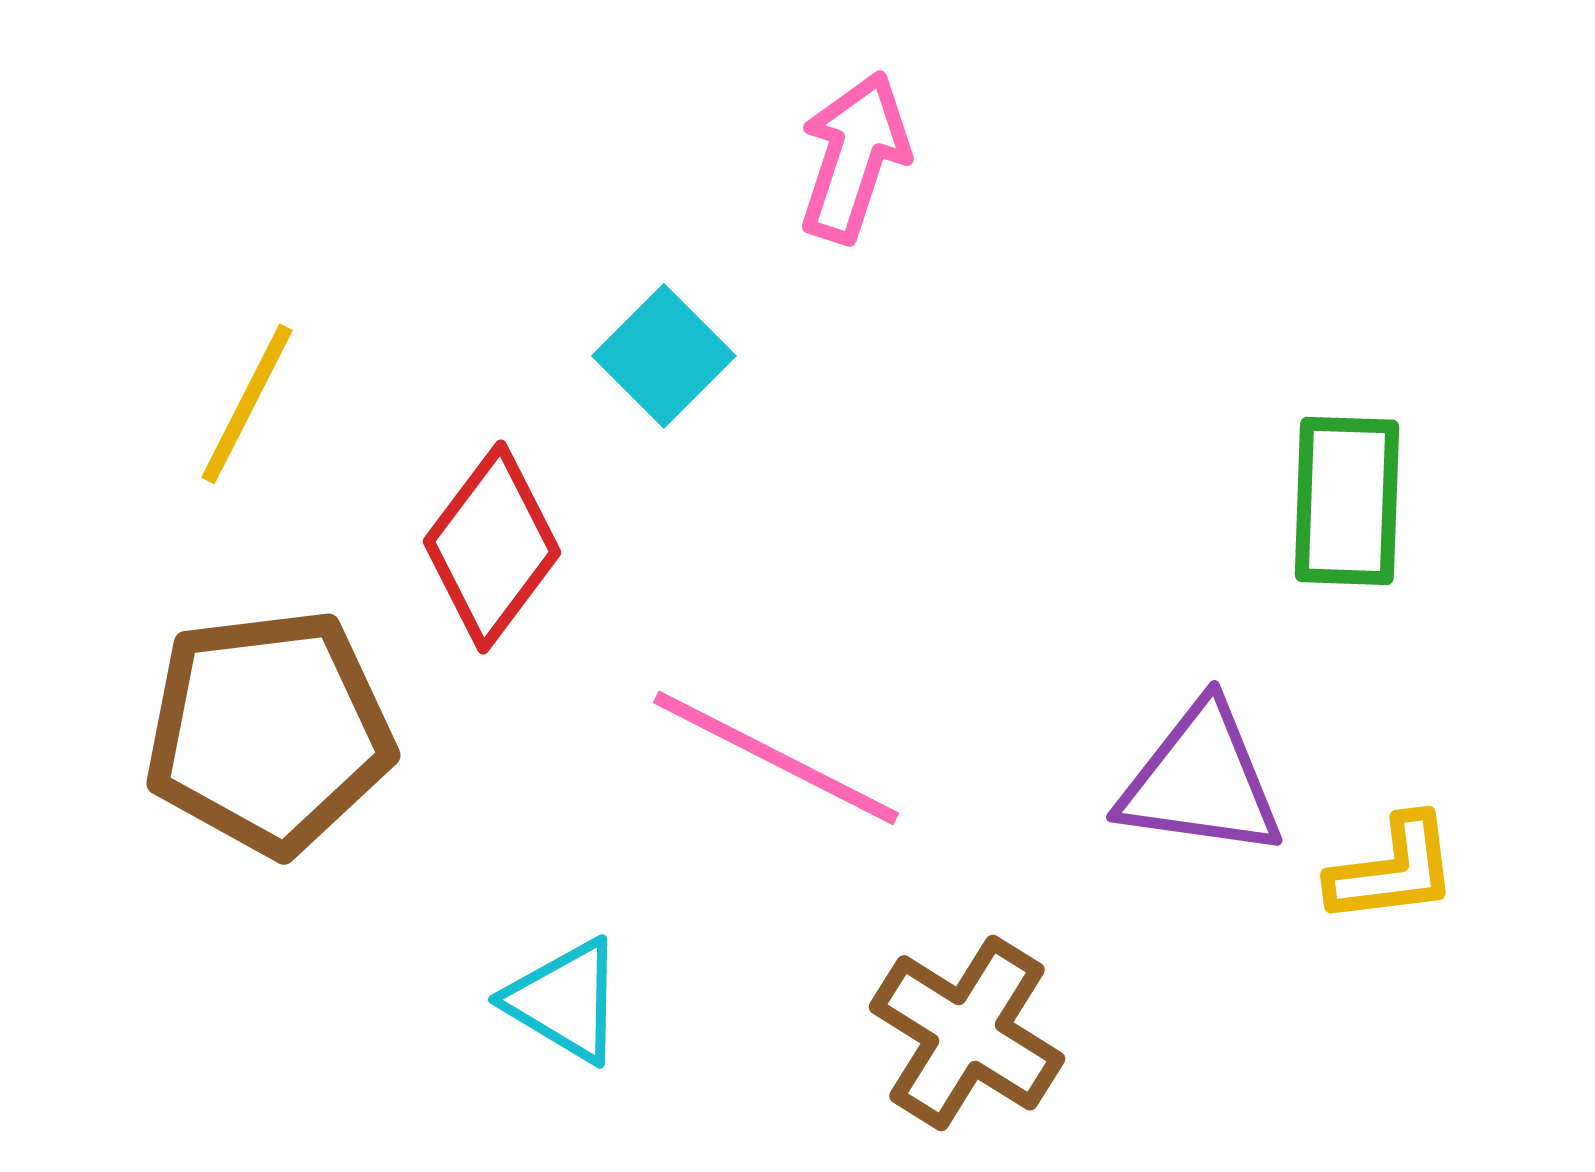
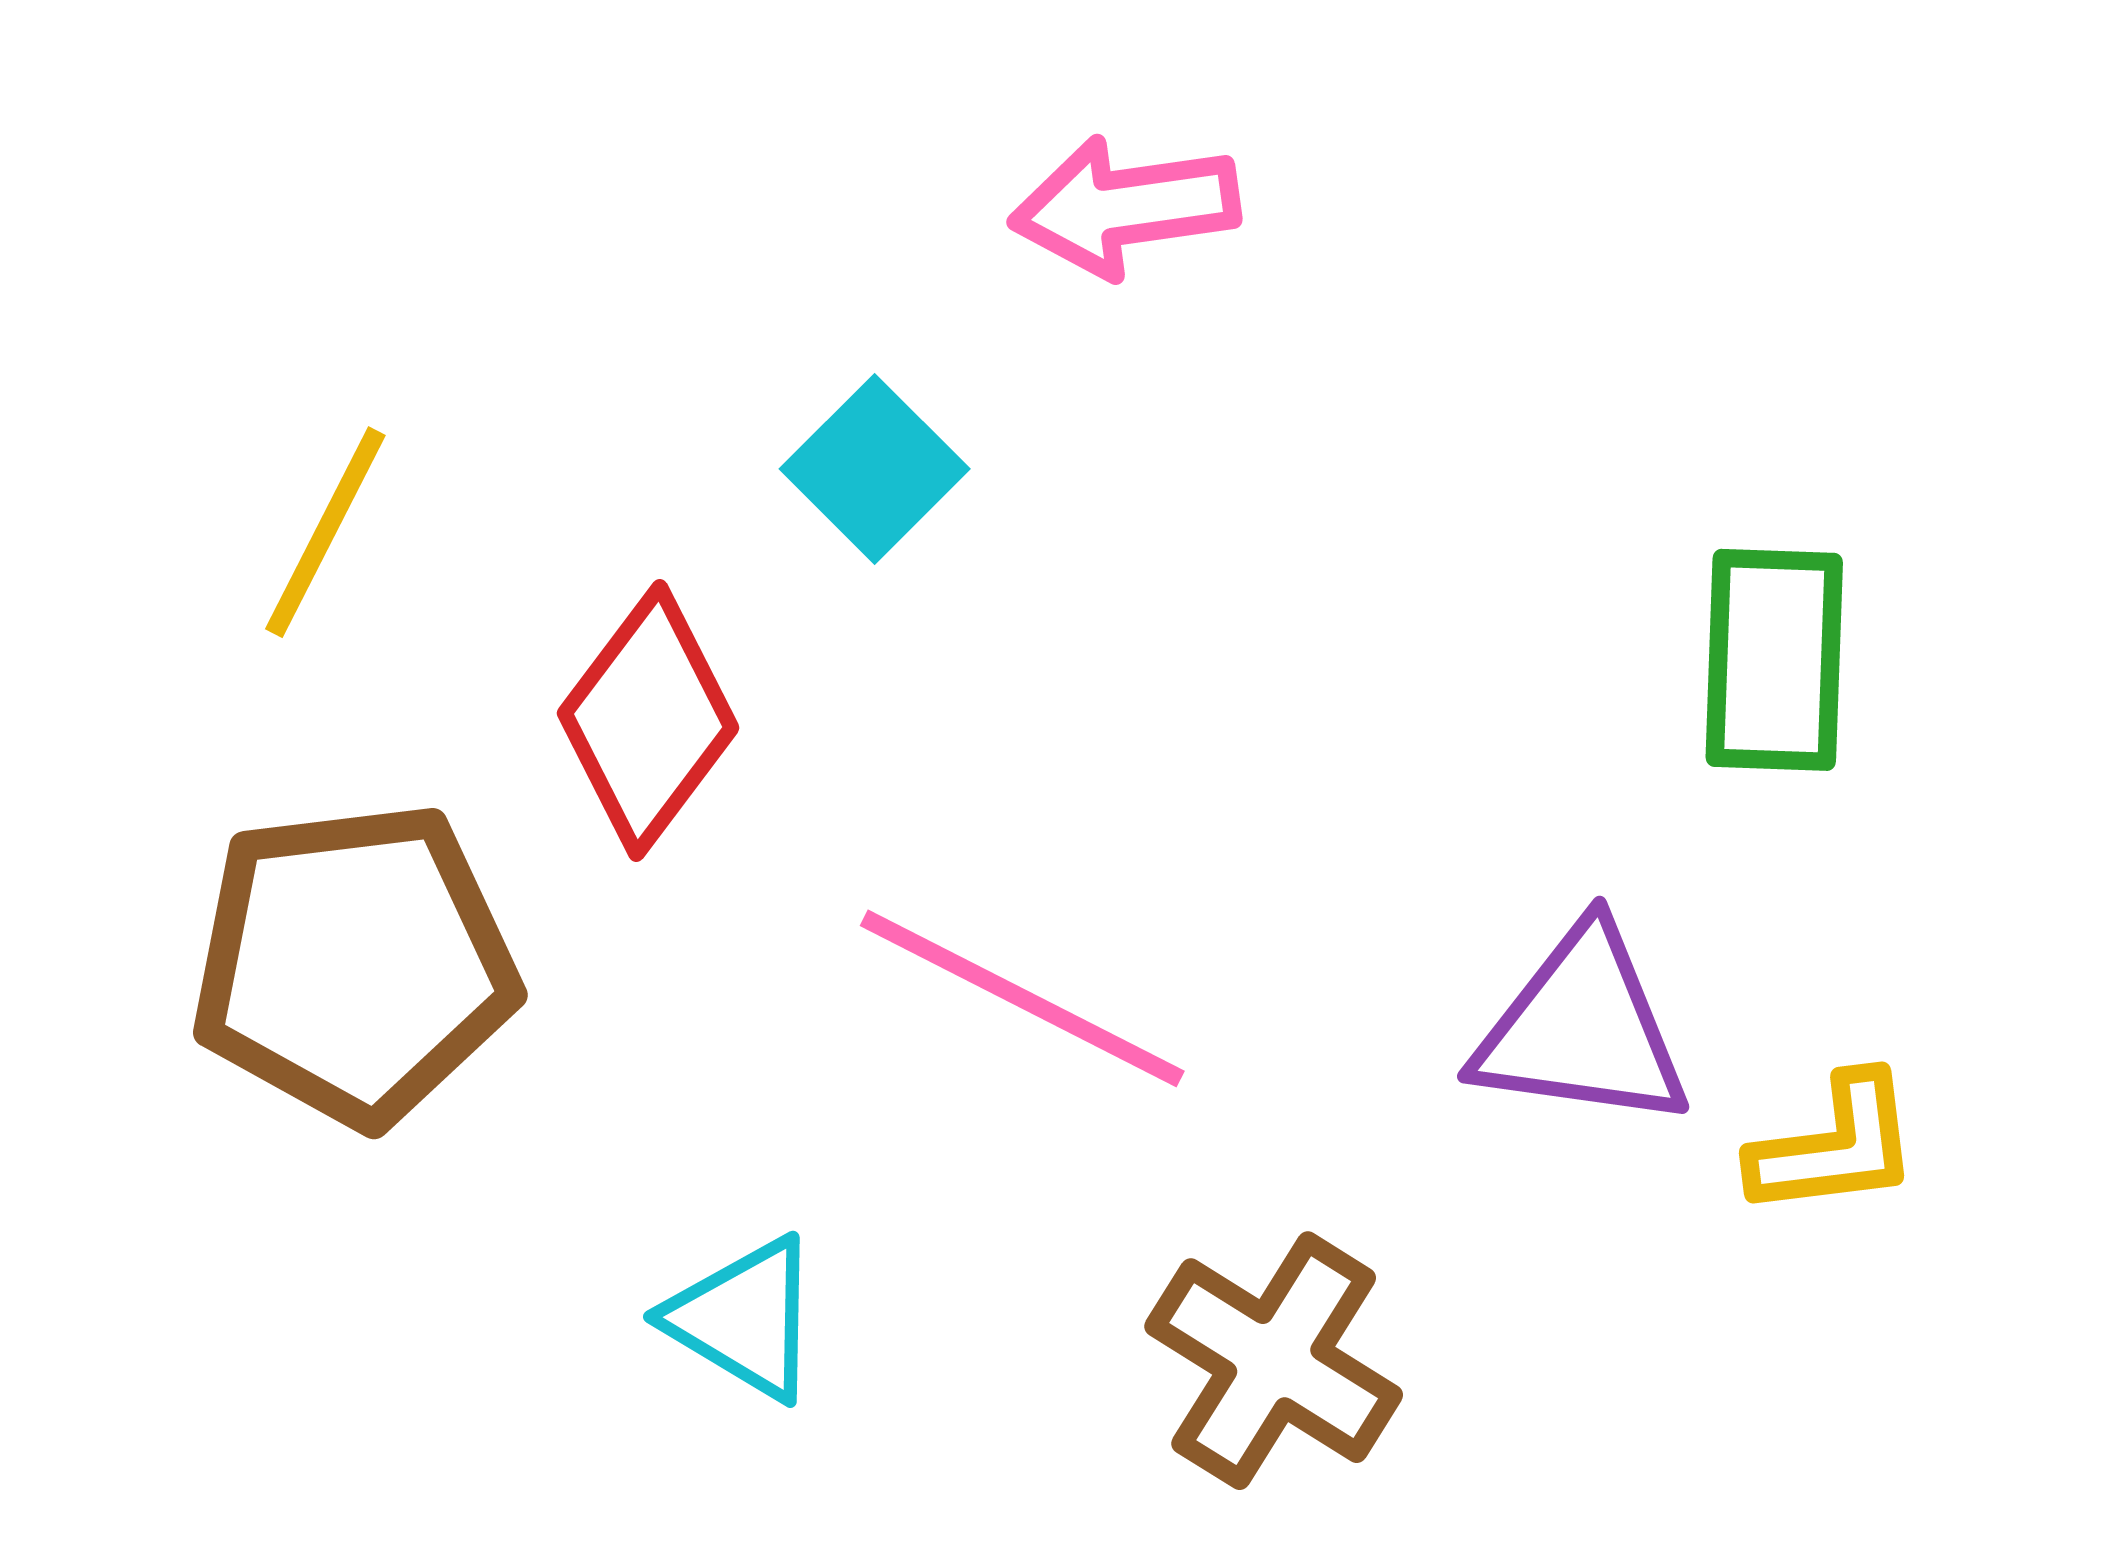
pink arrow: (854, 157) -> (1125, 207), turned -116

